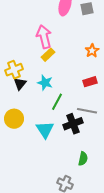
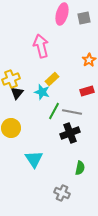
yellow rectangle: (48, 55) -> (52, 79), moved
gray line: (87, 111) -> (72, 112), moved
cyan triangle: (45, 130) -> (34, 159), moved

